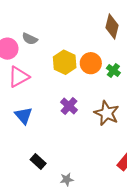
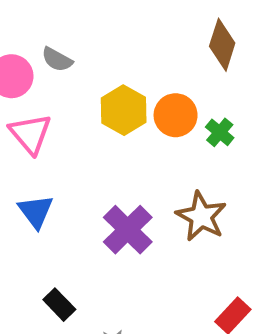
pink triangle: (19, 77) -> (30, 134), turned -45
purple cross: (69, 106) -> (128, 230), moved, size x1.4

